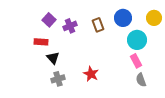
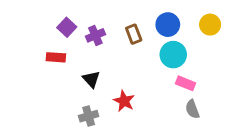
cyan circle: (137, 40) -> (173, 55), moved
black triangle: (53, 58) -> (91, 79), moved
pink rectangle: (136, 61) -> (186, 83), turned -40
gray cross: (58, 79) -> (89, 116), moved

